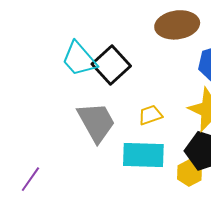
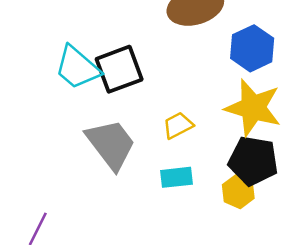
black square: (111, 65) -> (119, 69), turned 30
cyan rectangle: (143, 155) -> (177, 177), size x0.6

